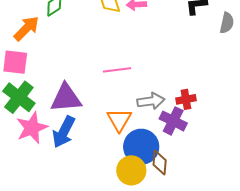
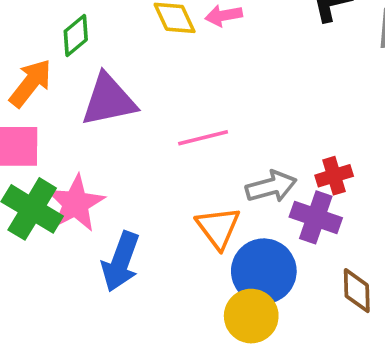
purple triangle: (66, 98) -> (109, 100), moved
pink star: (32, 128) -> (76, 203), moved
brown diamond: (160, 162) -> (357, 291), moved

